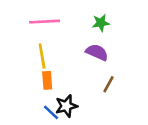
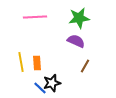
green star: (101, 23) -> (79, 18), size x1.5
yellow line: (42, 56) -> (21, 62), moved

